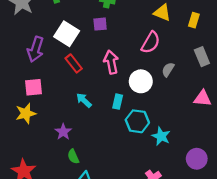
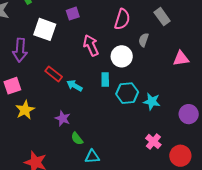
gray rectangle: (202, 57) -> (162, 17), moved
red rectangle: (74, 63) -> (54, 74), moved
pink square: (33, 87) -> (12, 86), moved

